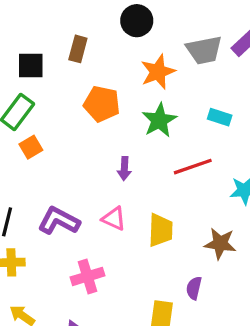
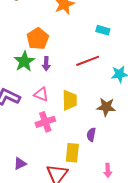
orange pentagon: (102, 104) -> (38, 39), moved, turned 30
green star: (159, 120) -> (24, 61), moved
pink cross: (88, 276) -> (45, 122), moved

